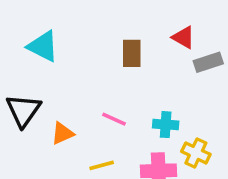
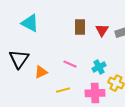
red triangle: (183, 37) -> (102, 30), moved, turned 32
cyan cross: (166, 125) -> (99, 67), turned -32

